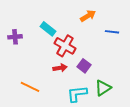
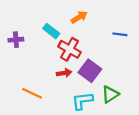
orange arrow: (88, 16) -> (79, 17), moved
purple square: (84, 66) -> (90, 71), size x1.5

